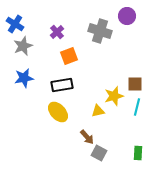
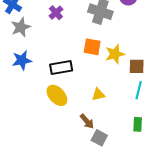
orange square: (69, 56) -> (92, 47), moved, turned 30
yellow star: (114, 96) -> (115, 54), moved
green rectangle: (138, 153) -> (138, 124), moved

